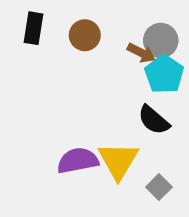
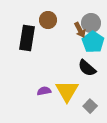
black rectangle: (34, 28) -> (27, 38), moved, size x1.4
brown arrow: (141, 53) -> (80, 30), turned 35
purple semicircle: (78, 161) -> (44, 91), size x0.6

